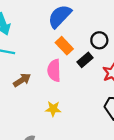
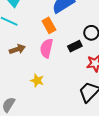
orange rectangle: (64, 46) -> (49, 25), moved

